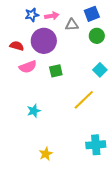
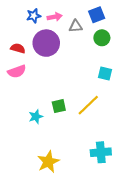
pink semicircle: (28, 67) -> (17, 71), moved
cyan square: (100, 70) -> (105, 74), turned -32
green square: (56, 71) -> (59, 106), moved
yellow star: (46, 154) -> (48, 162), size x1.5

